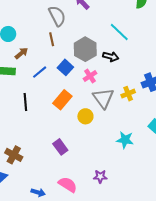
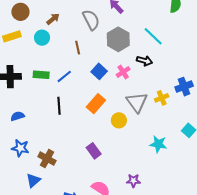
brown line: (52, 39) -> (78, 48), moved
gray hexagon: (85, 49) -> (118, 39), moved
brown arrow: (21, 53) -> (53, 19), moved
blue line: (40, 72) -> (64, 76), moved
pink cross: (90, 76) -> (123, 72), moved

